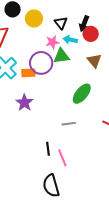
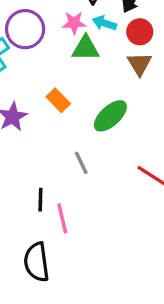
red circle: (91, 34) -> (140, 32), moved
purple circle: (41, 63) -> (25, 29), moved
orange rectangle: (28, 73) -> (58, 100), moved, turned 40
gray line: (69, 124) -> (81, 163), turned 64

